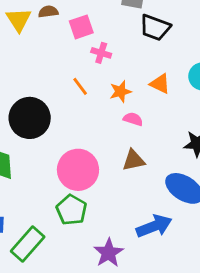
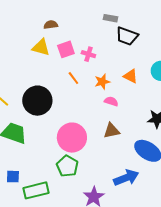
yellow triangle: (19, 20) -> (41, 47), moved, turned -42
pink square: (81, 27) -> (66, 49), moved
green rectangle: (28, 244) -> (36, 190), turned 35

